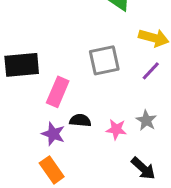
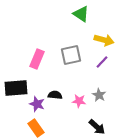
black rectangle: (22, 65) -> (16, 88), moved
pink rectangle: (58, 92) -> (37, 59), moved

